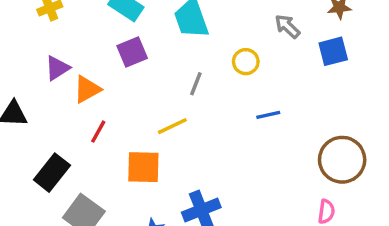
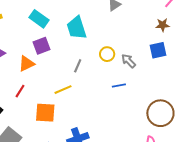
gray arrow: (287, 26) -> (129, 61), moved
orange triangle: (87, 89) -> (27, 64), moved

